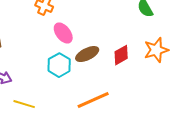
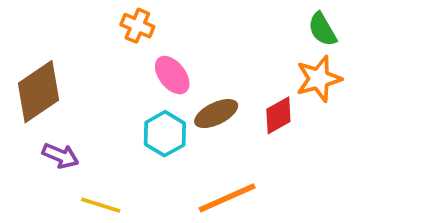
orange star: (156, 50) -> (319, 79), moved

